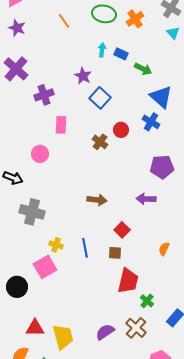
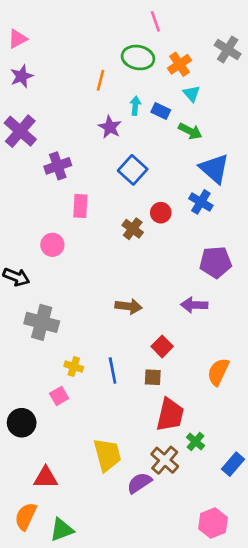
orange line: (64, 21) -> (101, 80), moved, turned 49
purple star: (17, 28) -> (22, 76), turned 30
cyan triangle: (173, 33) -> (192, 94), moved
purple star: (83, 76) -> (110, 127), moved
orange semicircle: (164, 249) -> (218, 372), size x1.5
pink square: (45, 267) -> (59, 396), size x0.6
brown cross: (136, 328) -> (165, 460), moved
yellow trapezoid: (63, 337) -> (107, 455), moved

